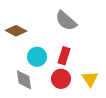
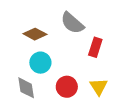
brown diamond: (16, 31) -> (35, 34), moved
red rectangle: (64, 56) -> (95, 47), moved

